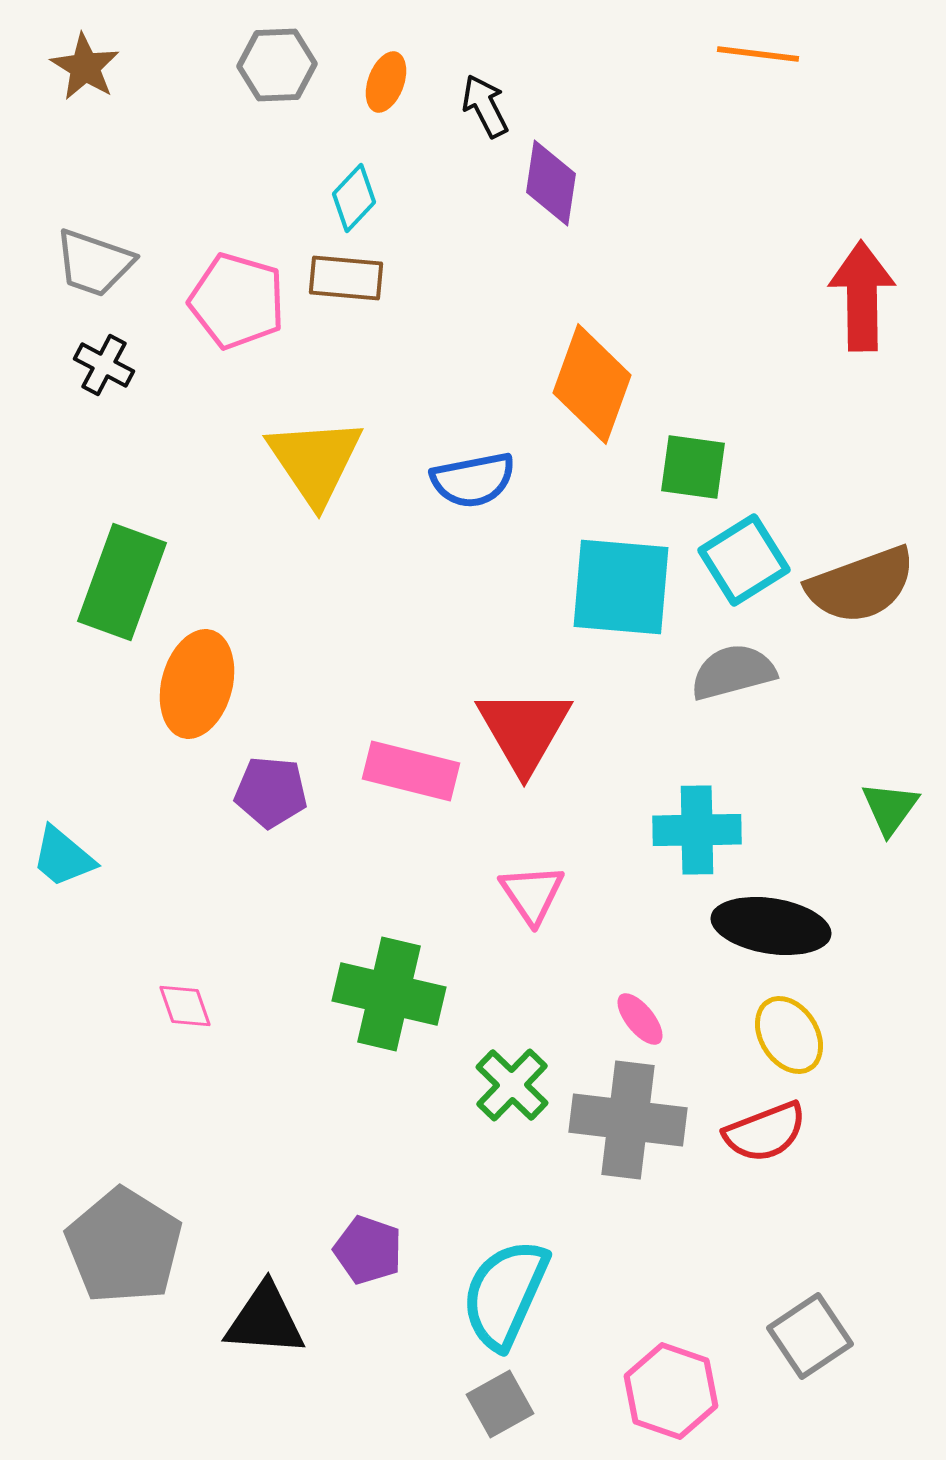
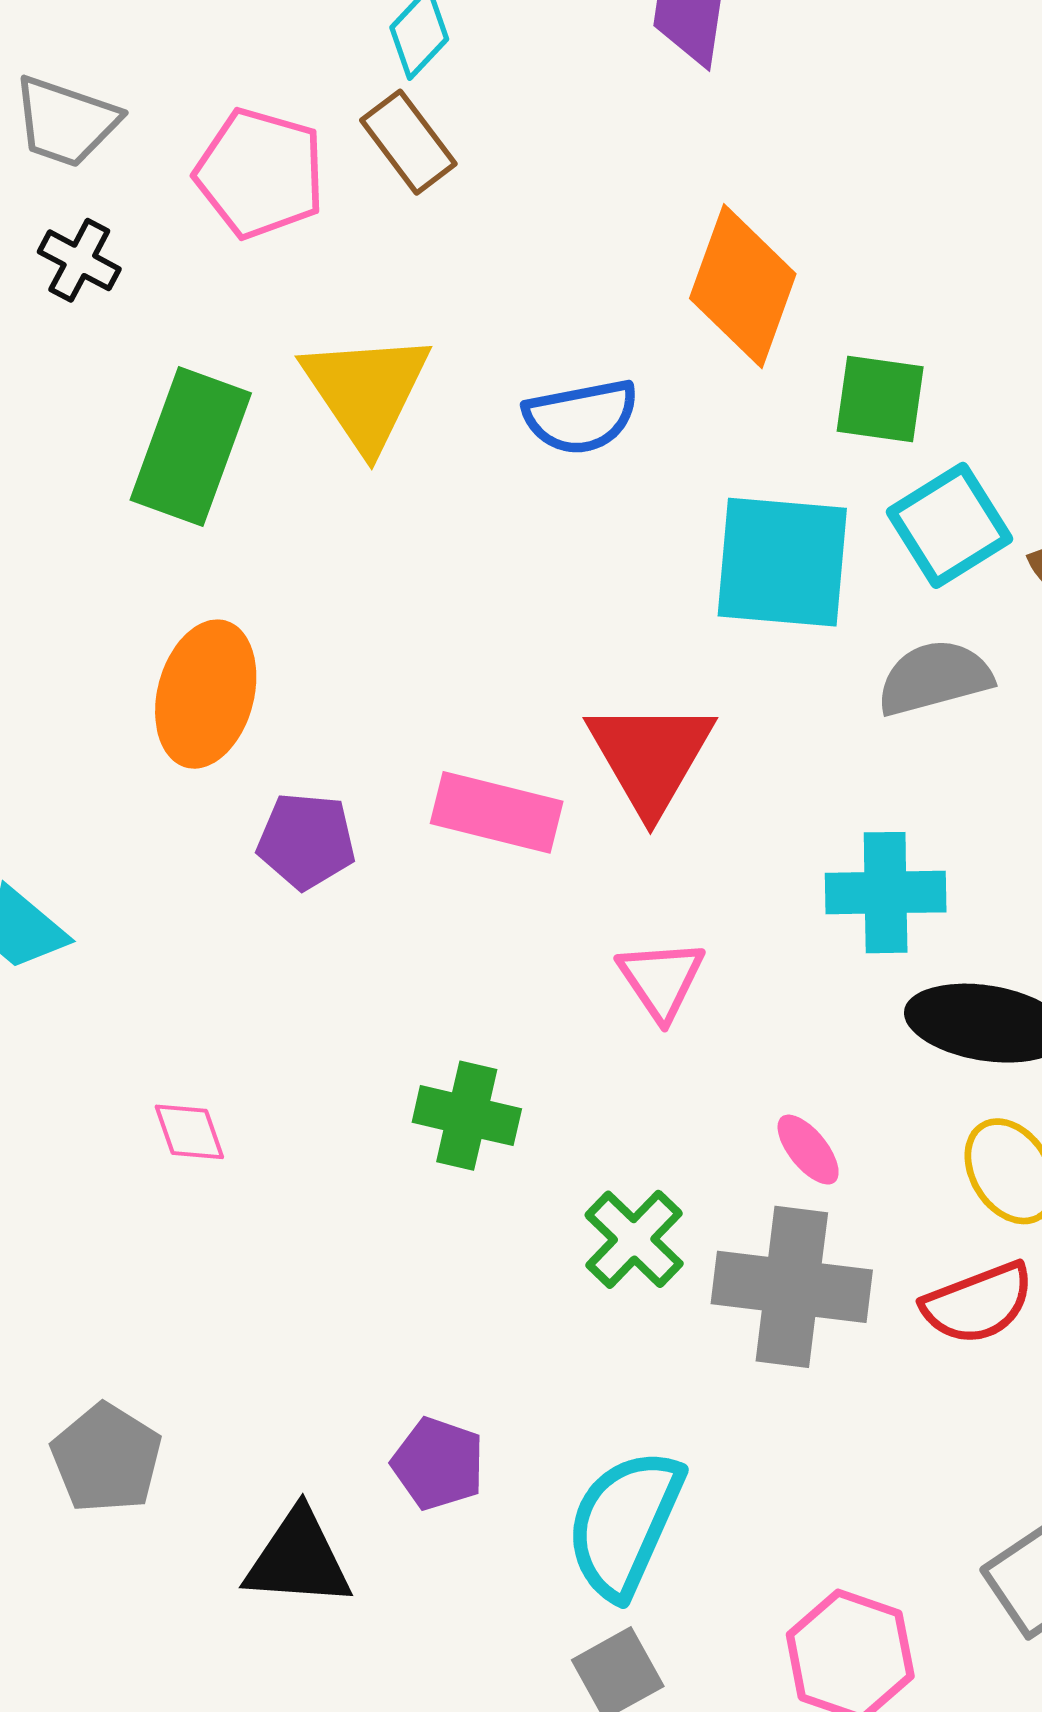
brown rectangle: (346, 278) -> (408, 142), turned 48
green rectangle: (122, 582) -> (191, 447), moved
green cross: (389, 994) -> (467, 1116), size x0.7
gray pentagon: (124, 1246) -> (106, 1458), size x0.7

